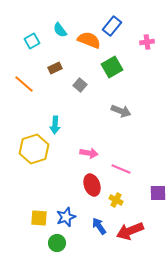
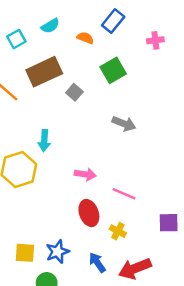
cyan semicircle: (60, 30) -> (50, 26), turned -84
orange semicircle: (89, 40) -> (85, 38), size x0.6
brown rectangle: (55, 68) -> (44, 72), size x2.0

